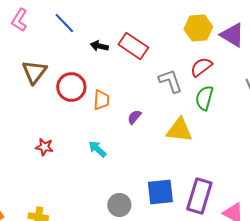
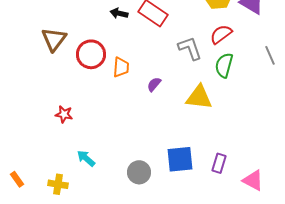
cyan arrow: (97, 149) -> (86, 158), moved
purple rectangle: (199, 196) -> (219, 163), size x0.6

